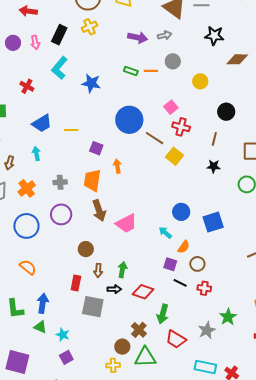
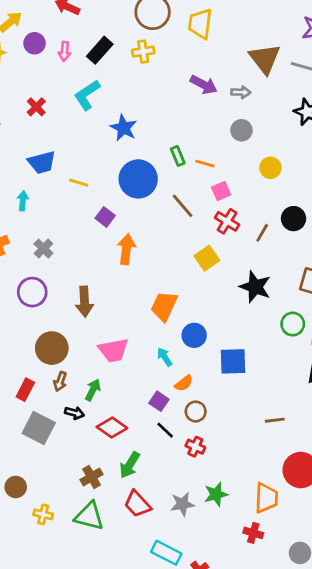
green rectangle: (131, 71) -> (178, 156), moved, turned 32
orange line: (151, 71) -> (205, 164), moved
blue circle: (129, 120) -> (138, 179), moved
brown line: (154, 138) -> (183, 206), moved
brown line: (214, 139) -> (262, 233), moved
orange arrow: (117, 166) -> (126, 249), size x1.5
black star: (214, 166) -> (255, 287), size x1.6
orange trapezoid: (92, 180) -> (164, 306), moved
gray cross: (60, 182) -> (43, 248), turned 32
pink trapezoid: (126, 223) -> (113, 350), moved
brown circle: (86, 249) -> (52, 348), size x1.5
brown circle: (122, 347) -> (16, 487), moved

